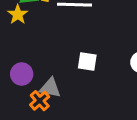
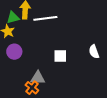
purple circle: (22, 74) -> (14, 52), moved

